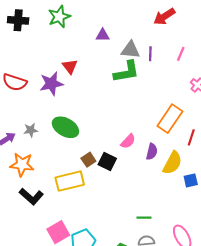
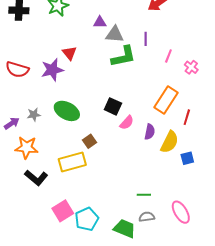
gray triangle: (130, 50) -> (115, 34), moved
pink line: (181, 54) -> (168, 56), moved
black square: (107, 161) -> (113, 106), moved

